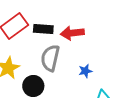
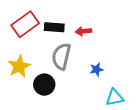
red arrow: (72, 33) -> (83, 31), size x0.7

